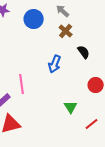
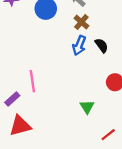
blue arrow: (55, 64) -> (79, 45), moved
red line: (92, 124) -> (108, 135), moved

